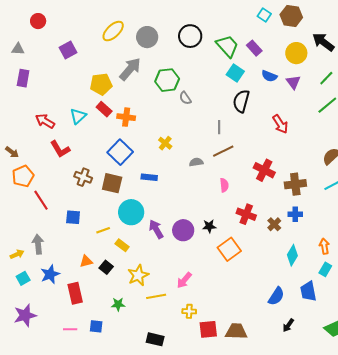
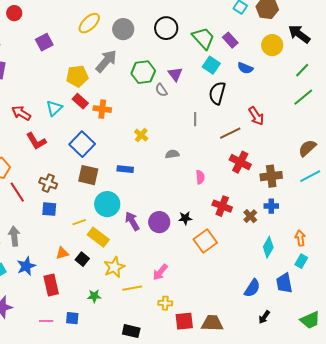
purple triangle: (293, 82) -> (175, 74), moved
brown line: (223, 151) -> (230, 133), moved
blue square: (120, 152) -> (82, 144), moved
brown cross: (83, 177) -> (48, 183), moved
yellow rectangle: (122, 245) -> (98, 237), size x1.5

